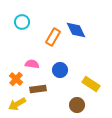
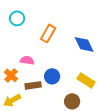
blue diamond: (76, 30) -> (84, 44), moved
blue circle: (60, 70) -> (52, 76), moved

